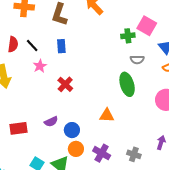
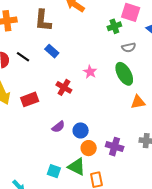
blue rectangle: (61, 46) -> (52, 51), turned -32
pink star: (40, 66) -> (90, 72), moved
orange triangle: (107, 115) -> (138, 102), moved
red rectangle: (18, 128) -> (30, 99), moved

